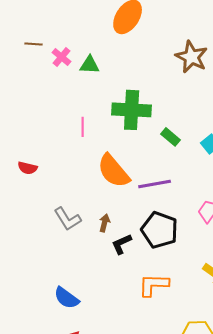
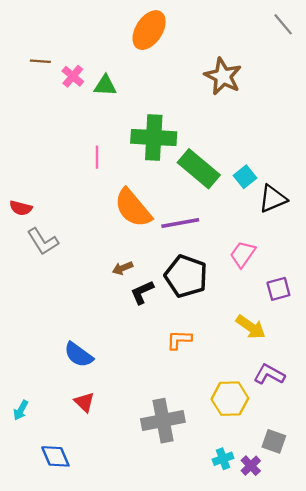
green rectangle: (171, 137) -> (199, 169), size x1.8
red semicircle: (28, 168) -> (21, 208), moved
gray L-shape: (68, 219) -> (43, 242), moved
brown arrow: (105, 223) -> (122, 268), turned -126
orange L-shape: (154, 285) -> (179, 340), size x0.7

